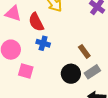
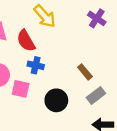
pink square: (26, 71) -> (21, 89), moved
black circle: (71, 74) -> (56, 100), moved

